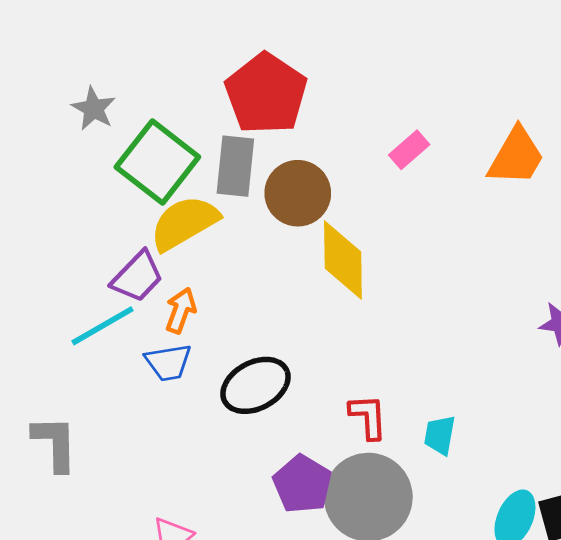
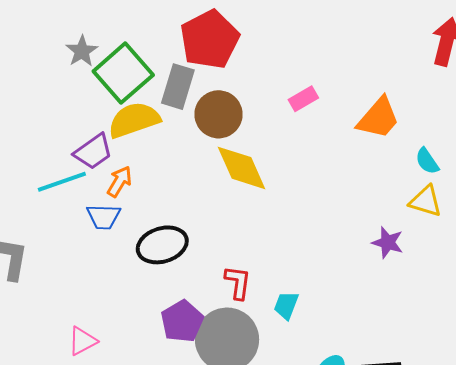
gray star: (94, 109) -> (82, 51), moved
yellow diamond: (343, 260) -> (241, 168), turned -34

